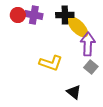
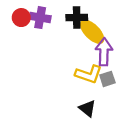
yellow L-shape: (51, 63) -> (89, 74), moved
gray square: (91, 67) -> (107, 79), turned 32

